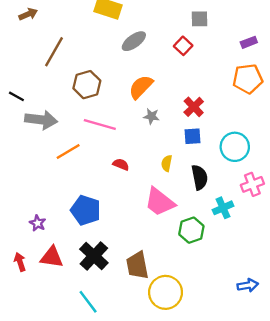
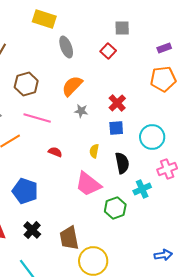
gray ellipse: (134, 41) -> (66, 47), turned -75
black cross: (94, 256) -> (32, 230), size x0.7

